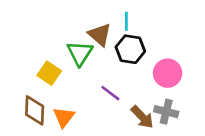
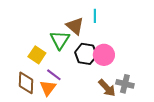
black hexagon: (130, 49) -> (86, 54), moved
pink circle: (168, 73) -> (104, 55), moved
purple line: (110, 93) -> (54, 75), moved

